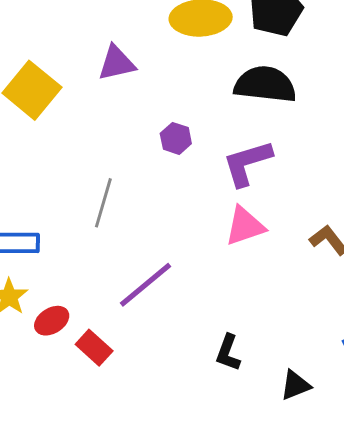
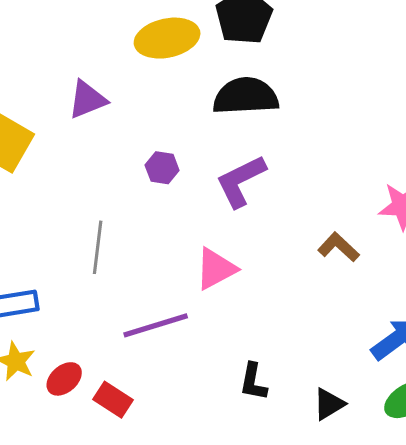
pink triangle: (245, 226) -> (216, 269), moved
purple line: (146, 285) -> (156, 325), turned 32

